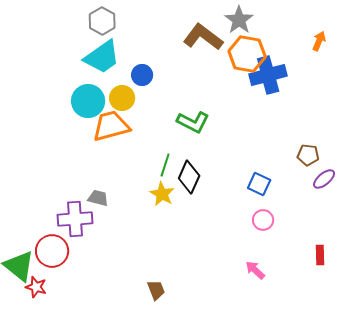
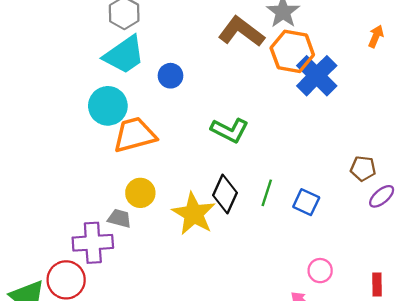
blue cross: (268, 75) -> (317, 76), turned -30
yellow circle: (122, 98) -> (140, 193), moved
green line: (165, 165) -> (267, 193), moved
yellow star: (162, 194) -> (194, 214), size x1.5
pink circle: (263, 220) -> (320, 271), moved

